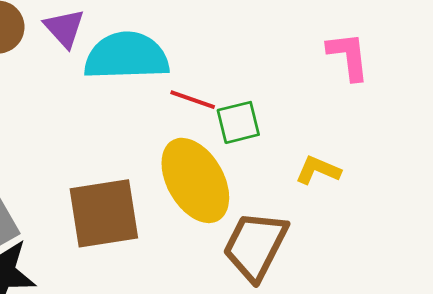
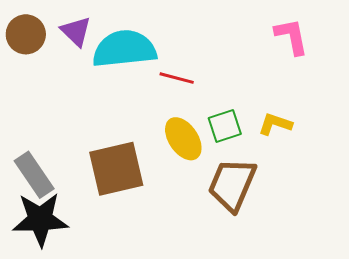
green square: (238, 122) -> (225, 126), moved
yellow ellipse: (195, 180) -> (183, 139), size x0.7

